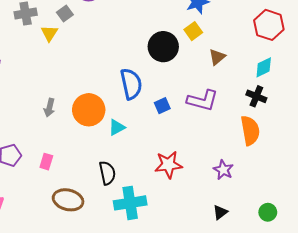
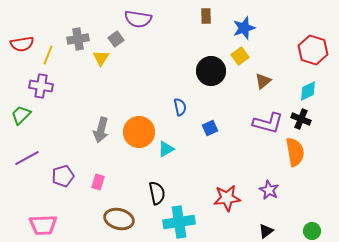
blue semicircle: (131, 84) -> (180, 107), size x0.6
purple L-shape: (203, 100) -> (268, 123), moved
gray arrow: (49, 108) -> (101, 130), size x1.4
red star: (168, 165) -> (227, 198), moved

